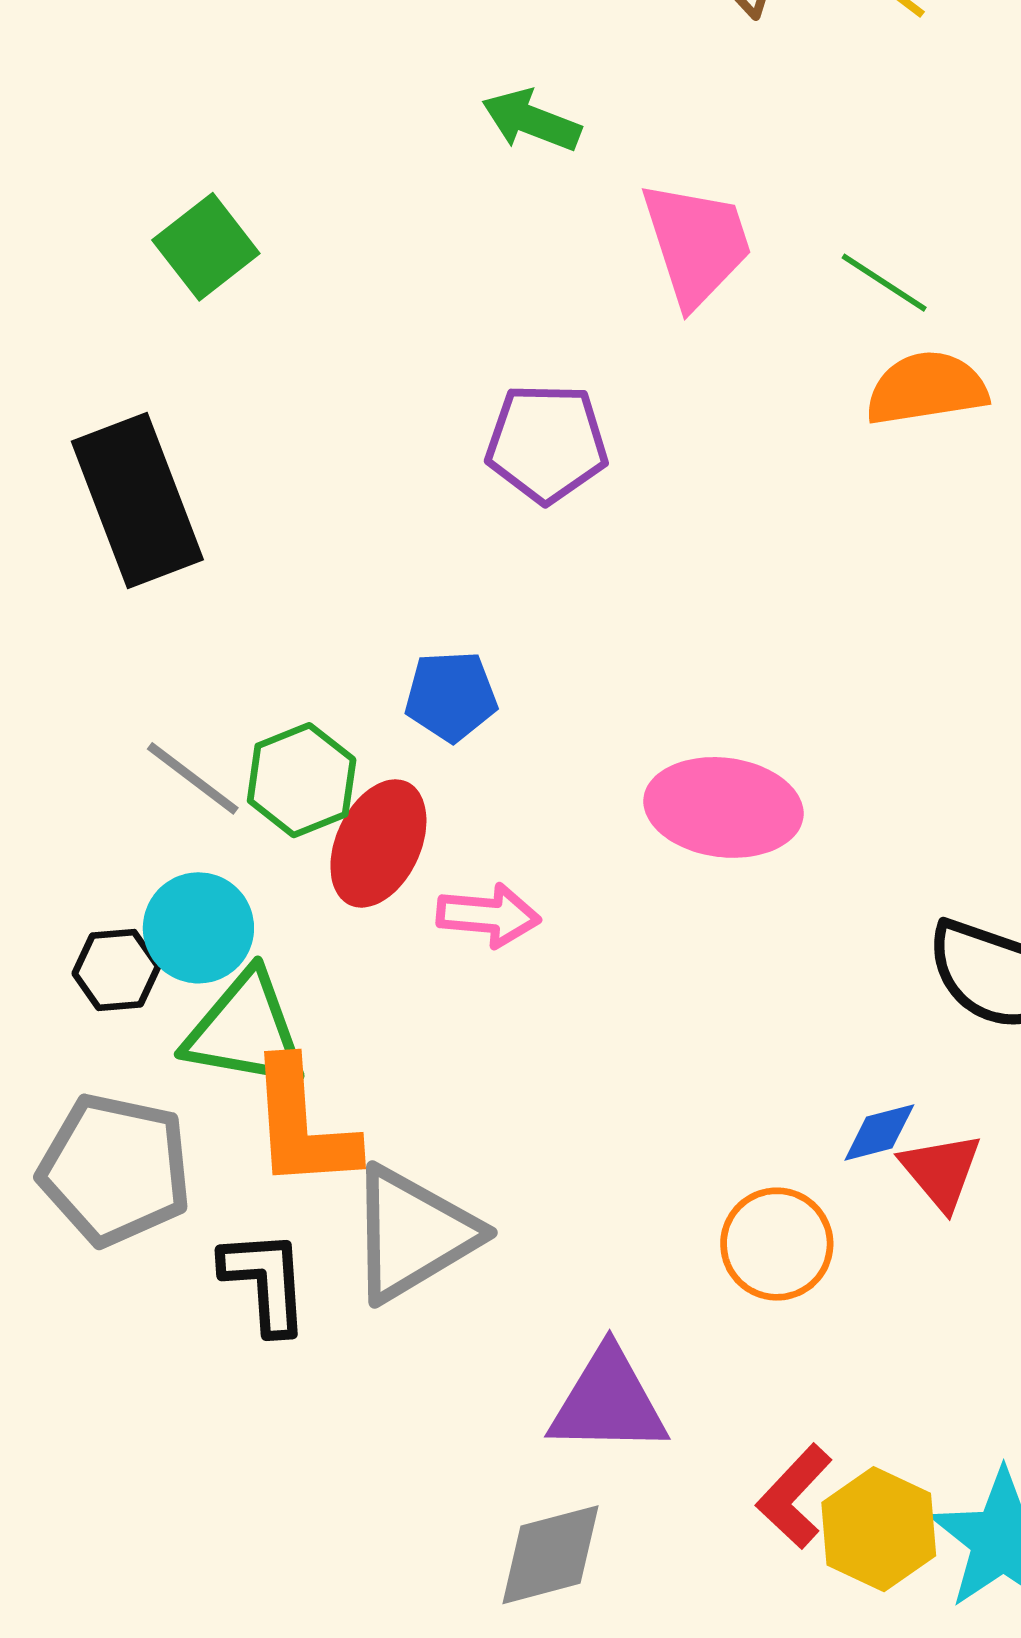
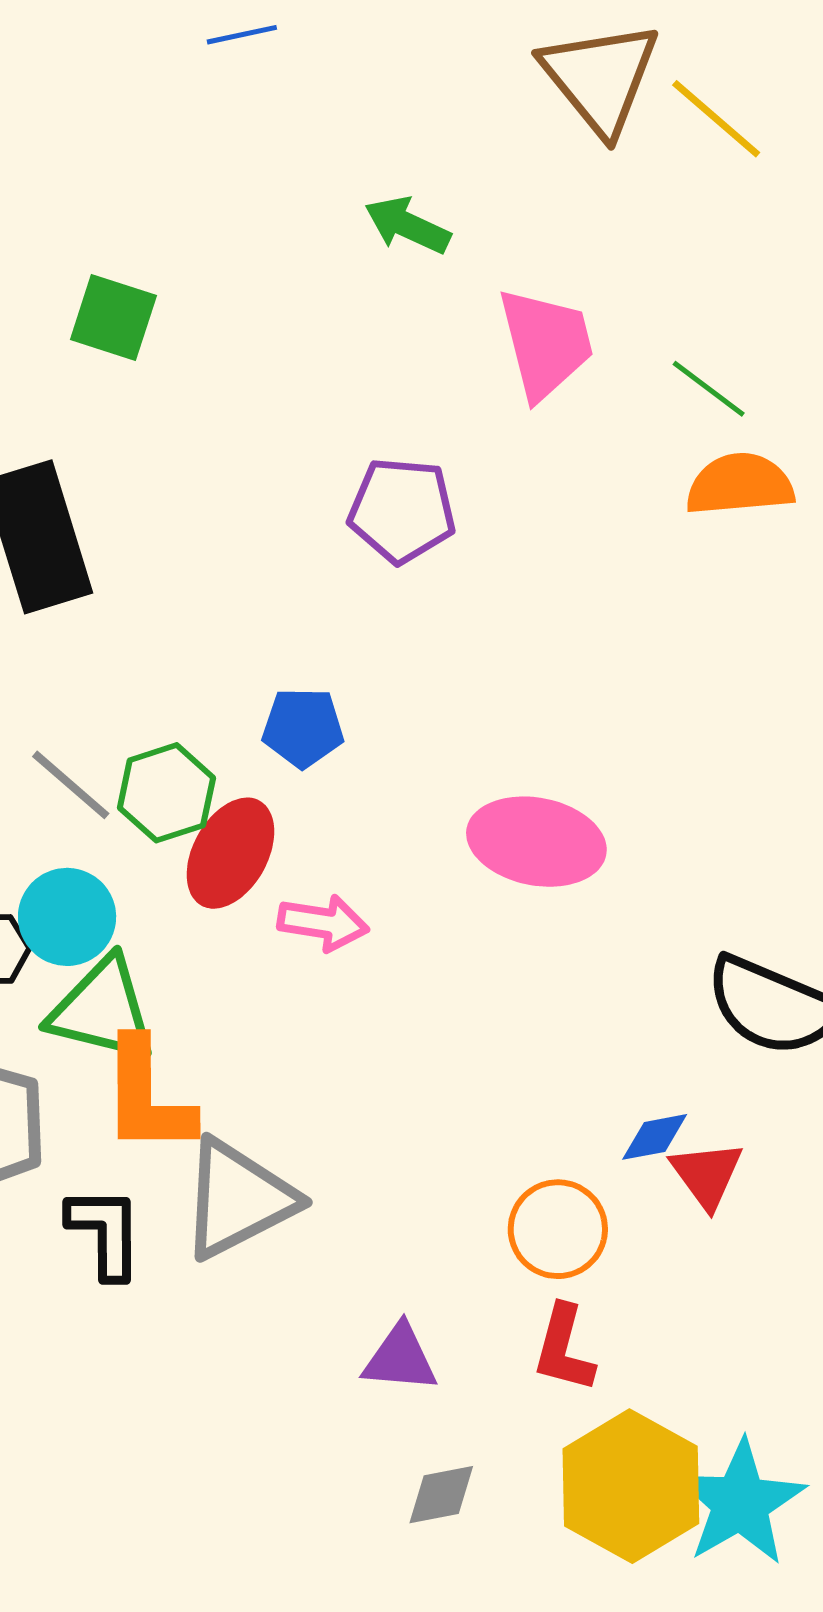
green square: (206, 247) -> (113, 318), turned -38
purple triangle: (608, 1402) -> (400, 1358), size x0.7
red L-shape: (794, 1496) -> (564, 1349), moved, turned -32
yellow hexagon: (879, 1529) -> (631, 1486), size x1.4
gray diamond: (551, 1555) -> (441, 1495), moved, size x0.7

